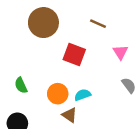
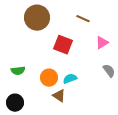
pink triangle: (121, 52) -> (102, 43), turned 32
green semicircle: (21, 85) -> (18, 71), turned -72

